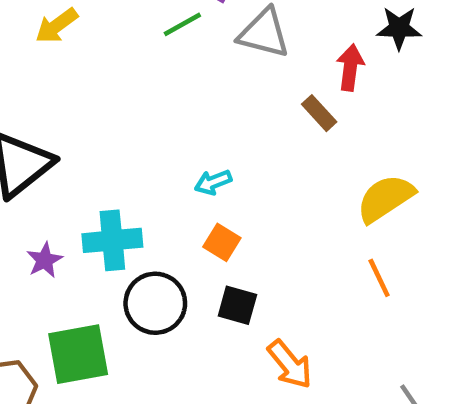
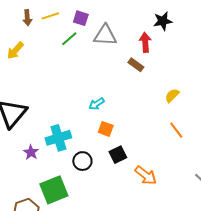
yellow semicircle: (385, 198) -> (172, 95), size x0.6
black circle: (155, 303) -> (82, 161), size x0.7
black square: (237, 305) -> (118, 155), turned -30

